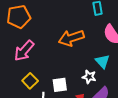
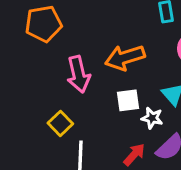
pink arrow: (24, 51) -> (79, 74), moved, turned -55
white square: (60, 85) -> (128, 100), moved

